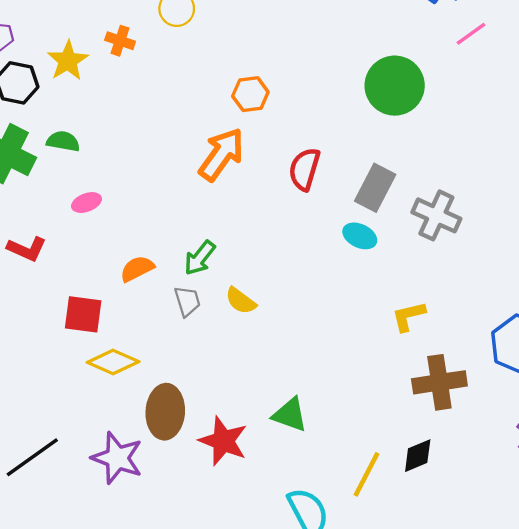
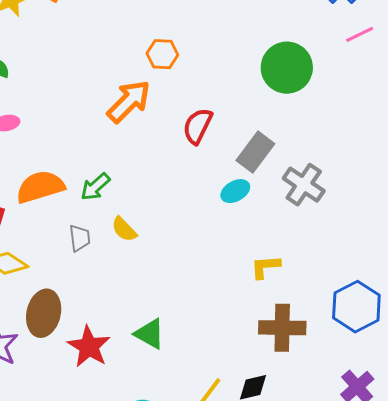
cyan ellipse: (360, 236) -> (235, 191), turned -64
orange semicircle: (137, 269) -> (40, 187), size x1.6
gray trapezoid: (187, 301) -> (80, 238), moved

